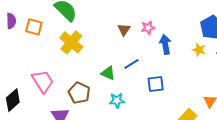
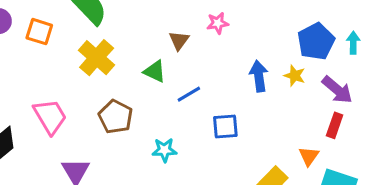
pink star: (148, 28) -> (218, 23), moved
blue arrow: (165, 44) -> (259, 76), moved
green triangle: (108, 73) -> (155, 71), moved
brown pentagon: (79, 93) -> (116, 117), moved

